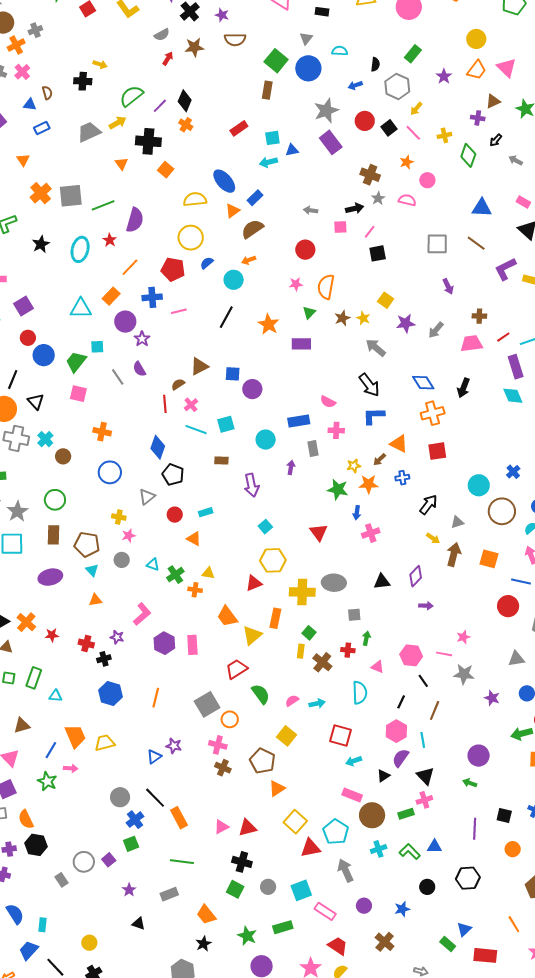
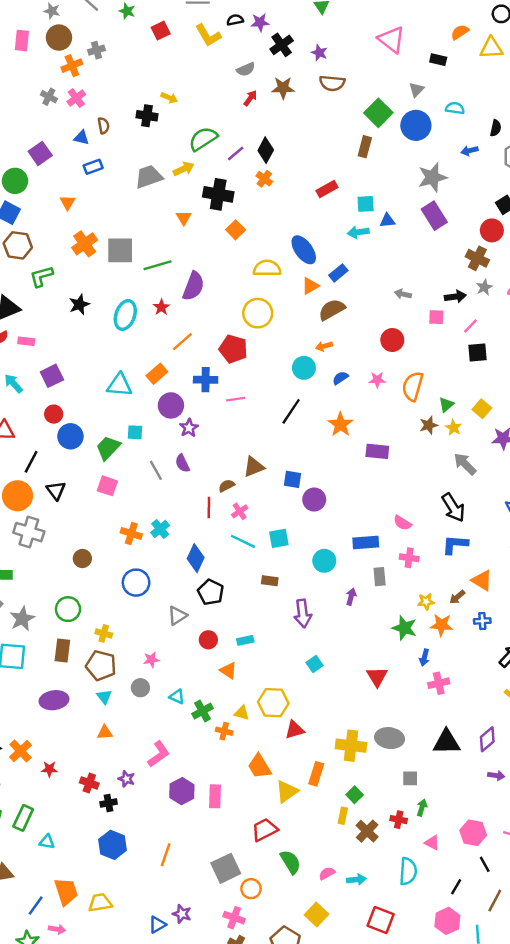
red circle: (365, 121) -> (492, 230), moved
blue semicircle: (207, 263) -> (340, 378), moved
green triangle: (309, 313) -> (446, 405), moved
cyan cross: (45, 439) -> (160, 529), moved
yellow cross: (119, 517) -> (104, 633), moved
yellow hexagon: (273, 560) -> (273, 703), moved
black triangle: (382, 582) -> (447, 742), size x1.4

